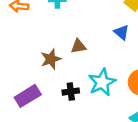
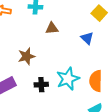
brown triangle: (78, 46) -> (52, 28), moved

